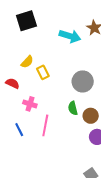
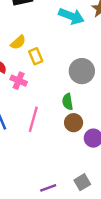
pink cross: (30, 104) -> (19, 81), moved
brown circle: (91, 116) -> (74, 123), moved

